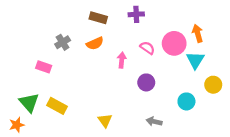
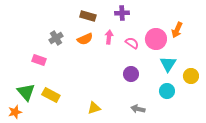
orange arrow: (198, 33) -> (177, 30), turned -140
pink arrow: (122, 60) -> (109, 37), moved
cyan triangle: (195, 60) -> (168, 64), moved
yellow triangle: (105, 120) -> (94, 108), turned 48

